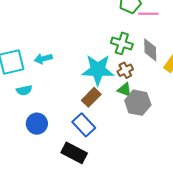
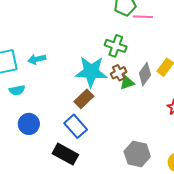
gray diamond: (150, 50) -> (145, 74), moved, turned 35
green triangle: (124, 90) -> (127, 83), moved, turned -42
gray hexagon: (138, 103) -> (137, 154), moved

